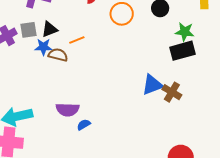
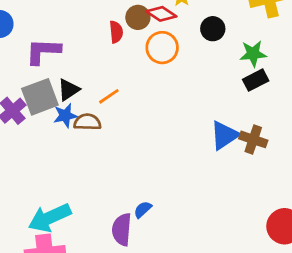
gray square: (28, 30) -> (40, 97), size x1.5
black rectangle: (182, 51) -> (256, 80), size x0.7
purple semicircle: (68, 110) -> (122, 229), moved, turned 105

